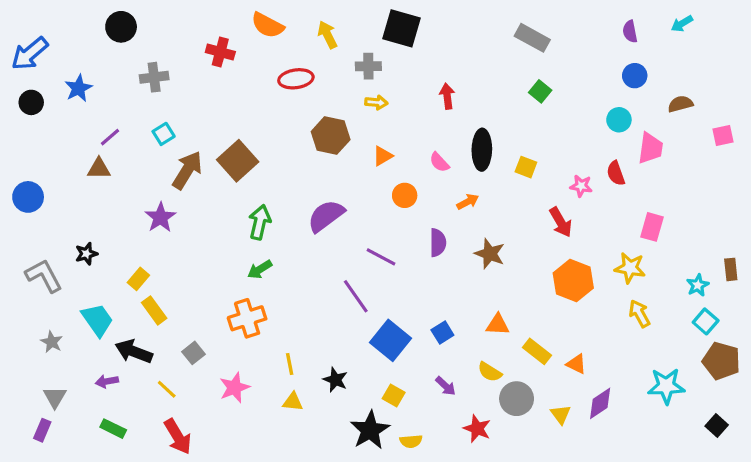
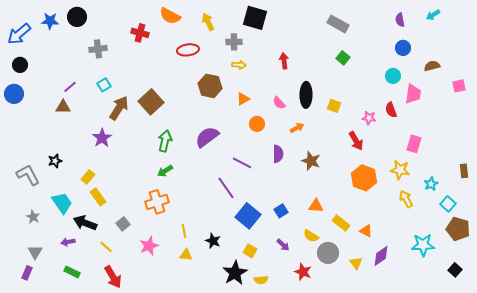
blue star: (78, 88) -> (50, 21), moved, turned 30
blue circle: (28, 197) -> (14, 94), moved
cyan star: (698, 285) -> (431, 184), moved

